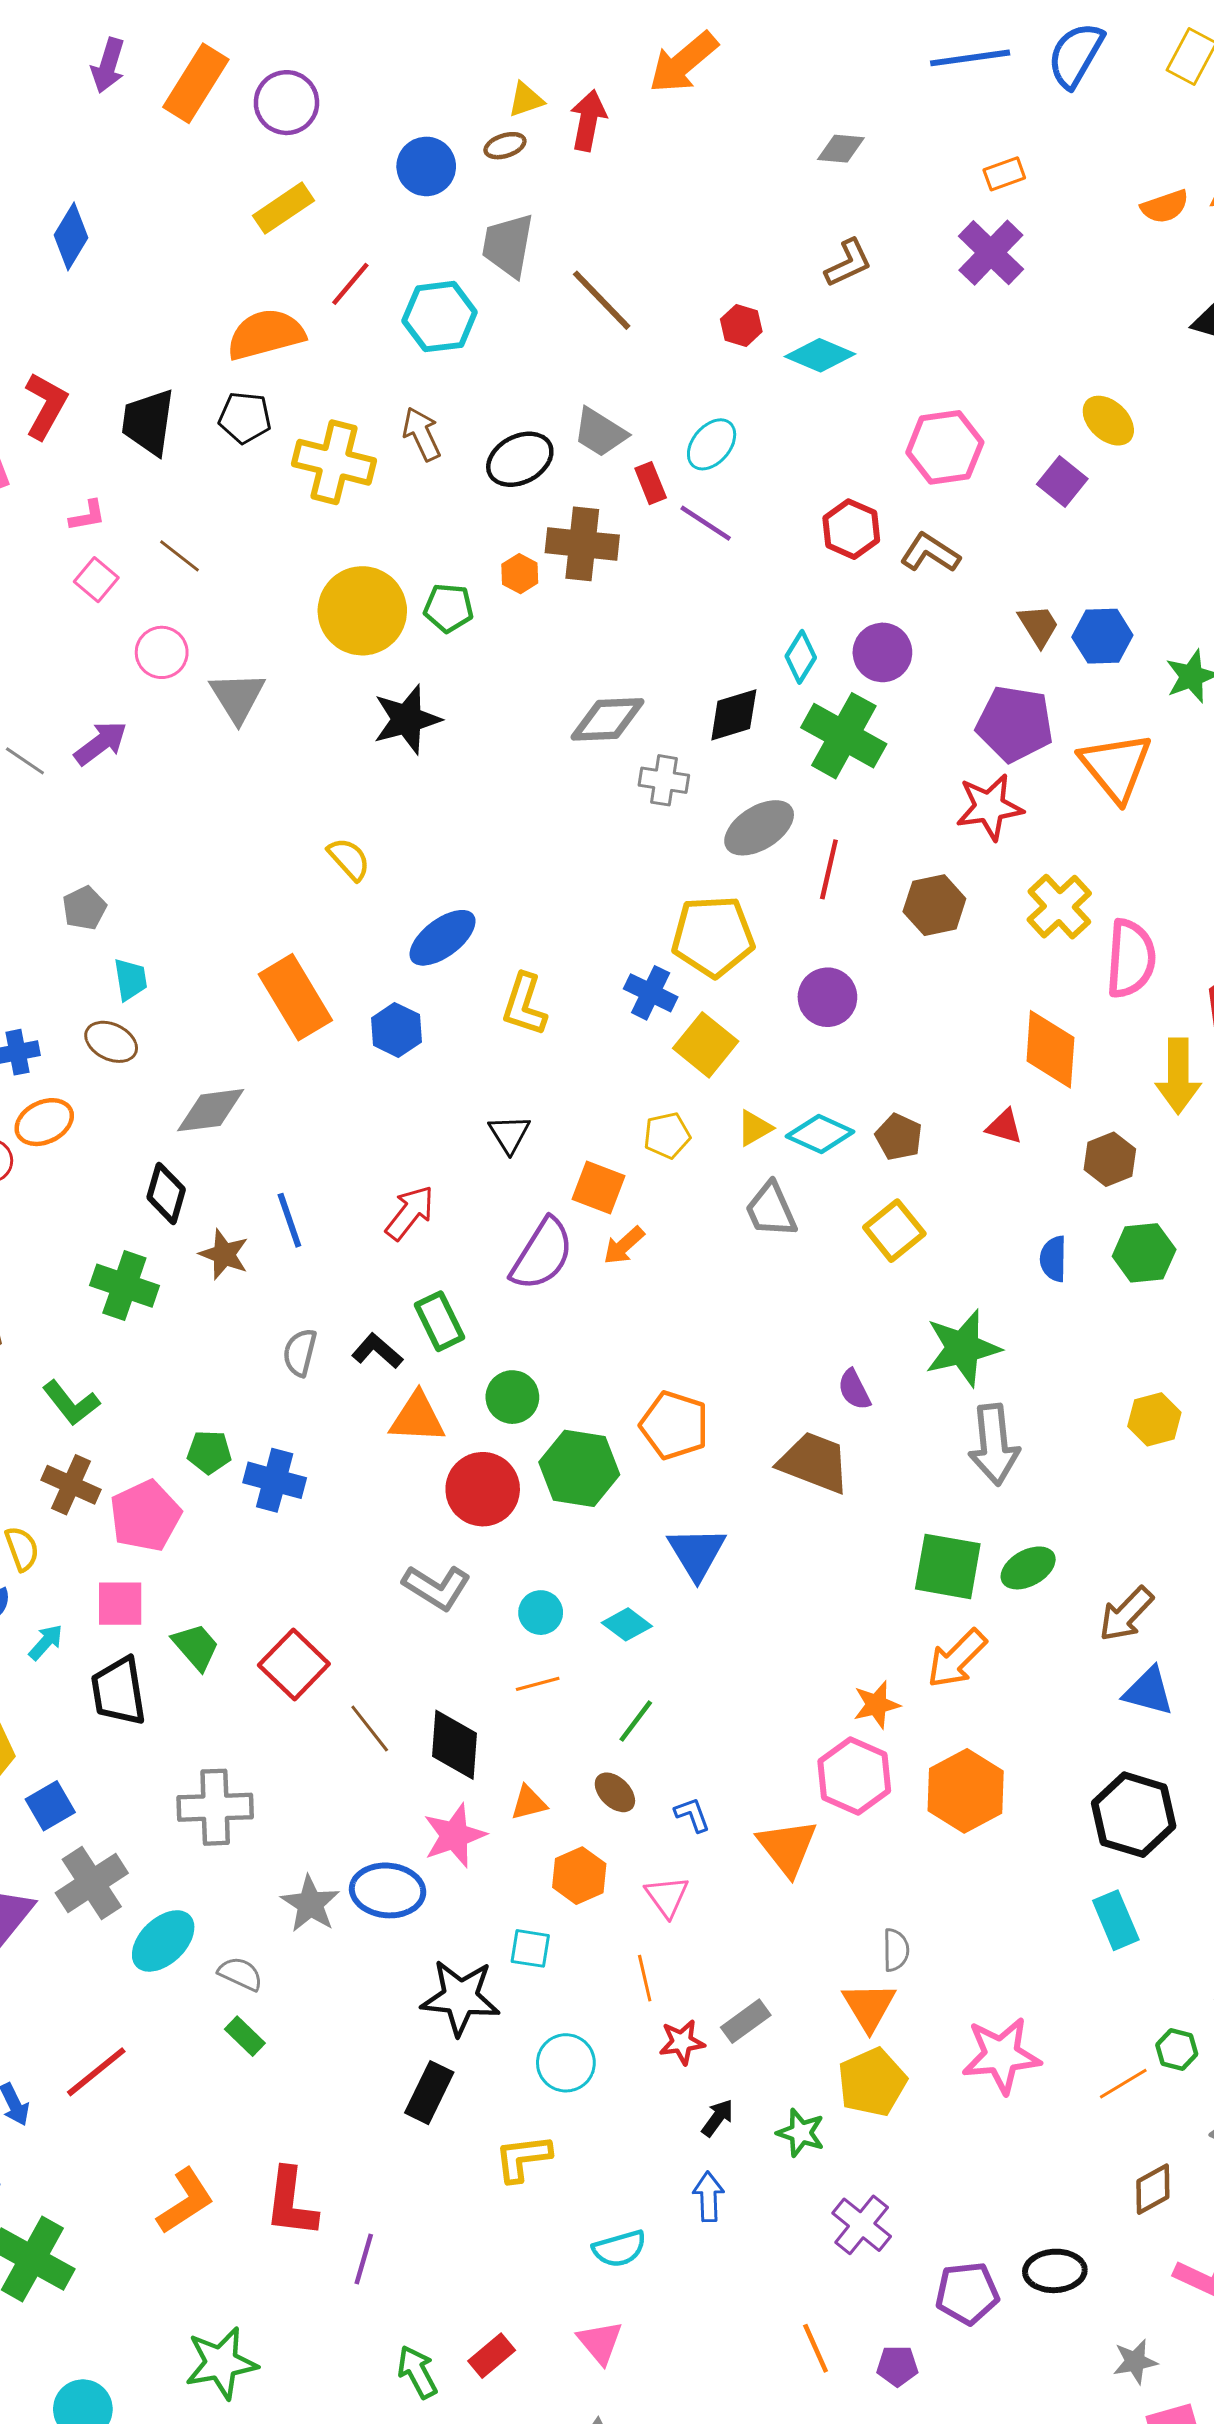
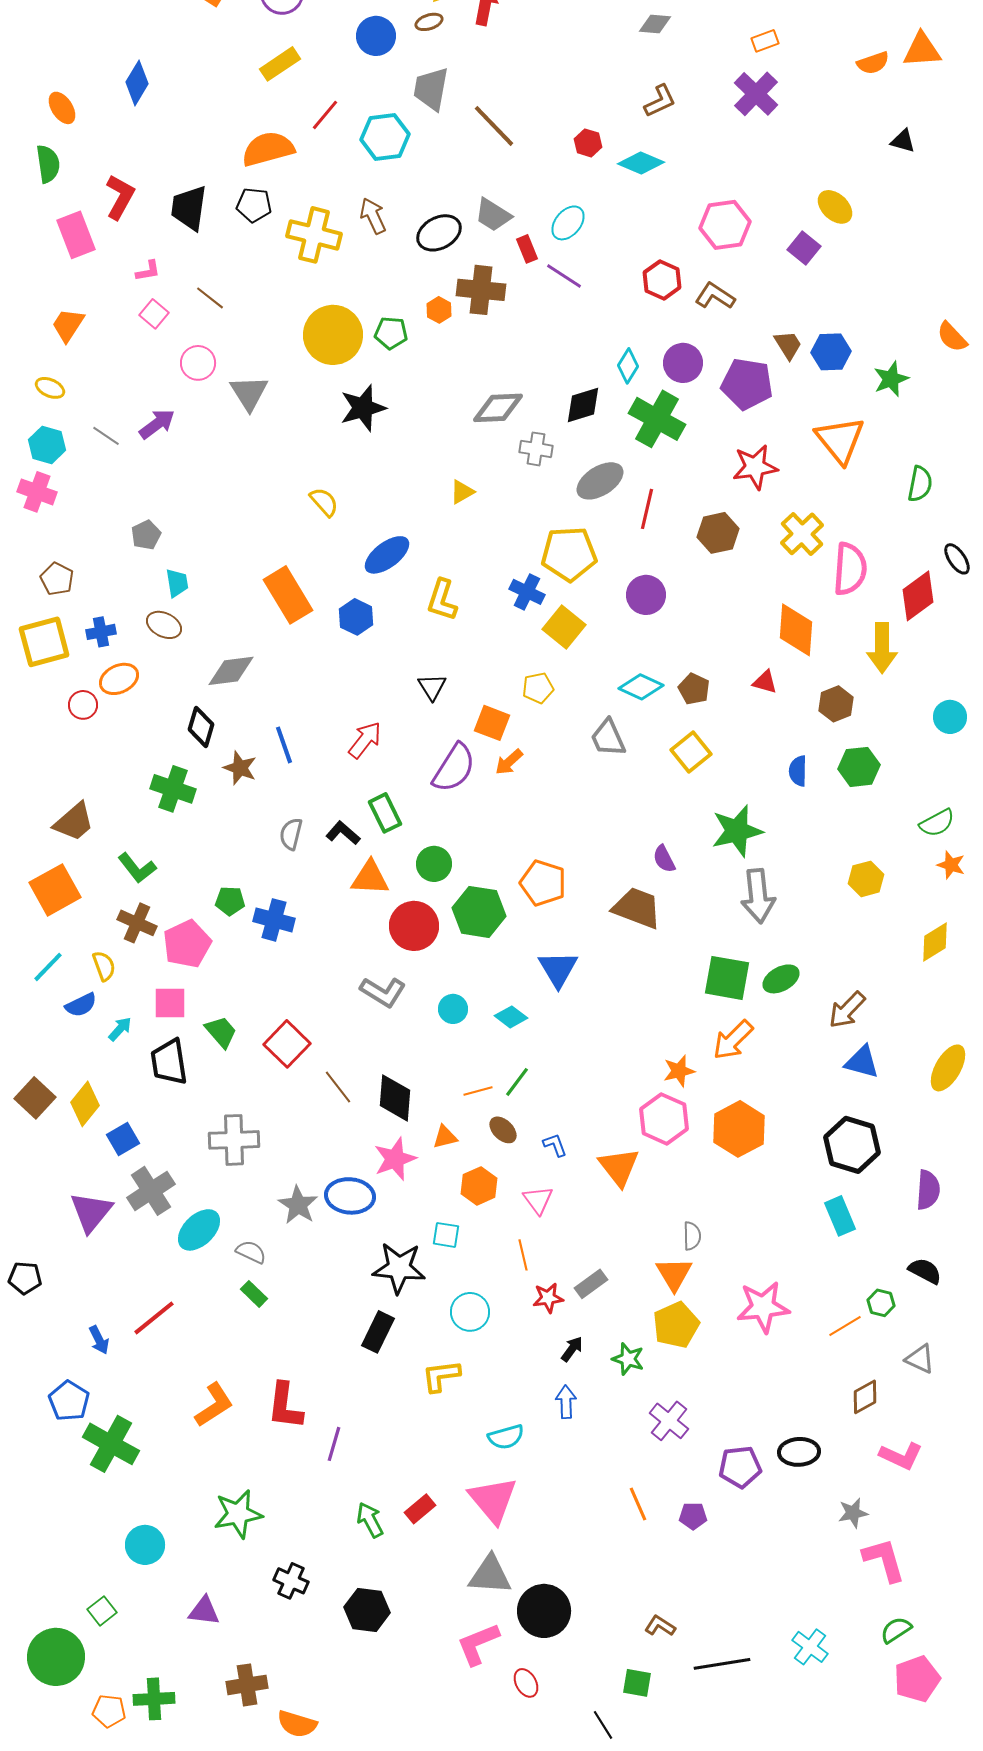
purple pentagon: (1015, 724) -> (747, 384), moved
yellow triangle: (755, 1128) -> (462, 492), moved
orange line: (538, 1684) -> (478, 1091), moved
pink triangle: (600, 2342) -> (493, 1500), size x1.6

